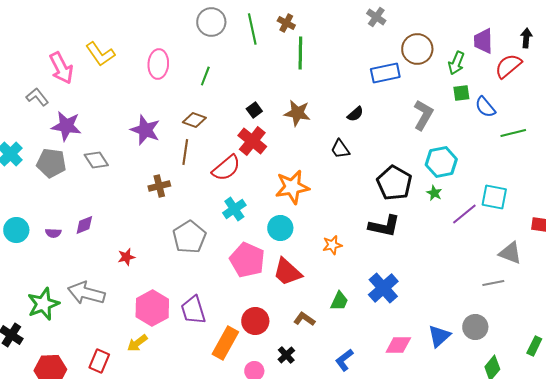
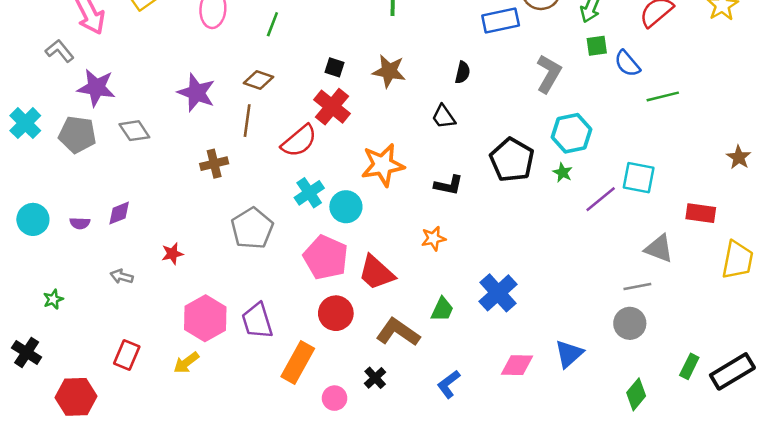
black square: (254, 110) -> (335, 67), turned -35
black semicircle: (355, 114) -> (463, 72), turned -36
black L-shape: (384, 226) -> (449, 185), moved, size x0.7
cyan circle: (280, 228) -> (346, 207), moved
gray arrow: (86, 293) -> (122, 276), moved, size x0.5
green star: (43, 304) -> (53, 299), moved, size x0.5
brown L-shape: (304, 319) -> (398, 332), size x1.6
red circle: (255, 321) -> (336, 313), moved
gray circle: (475, 327) -> (630, 323), moved
red rectangle: (99, 361) -> (127, 355), moved

